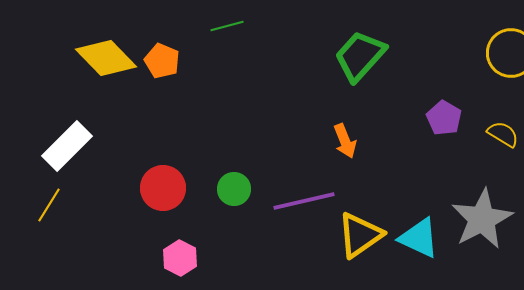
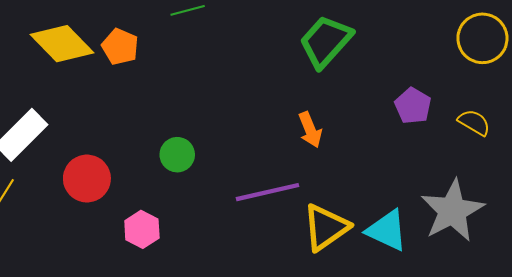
red circle: (163, 188) -> (87, 179), moved
green circle: (234, 189) -> (177, 155), moved
pink hexagon: (180, 258) -> (142, 229), moved

